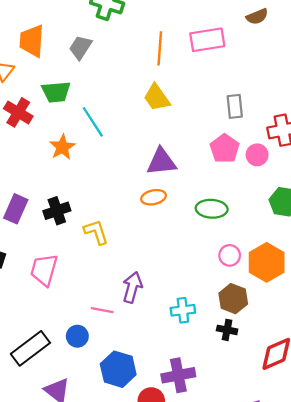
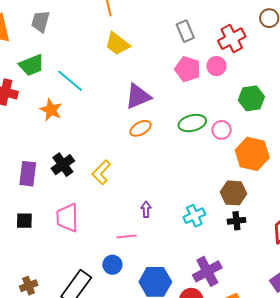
yellow L-shape: (96, 232) -> (101, 172), turned -100
pink circle: (230, 255) -> (222, 130), moved
purple arrow: (132, 287) -> (146, 209), size x0.6

